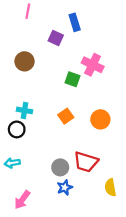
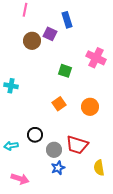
brown circle: (24, 61) -> (32, 41), moved
pink cross: (93, 65) -> (96, 58), moved
cyan cross: (24, 110) -> (11, 86), moved
black circle: (17, 129) -> (35, 135), moved
pink arrow: (22, 200) -> (20, 179), turned -108

